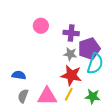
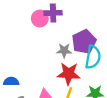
pink circle: (41, 26) -> (40, 19), moved
purple cross: (71, 33) -> (53, 13), moved

